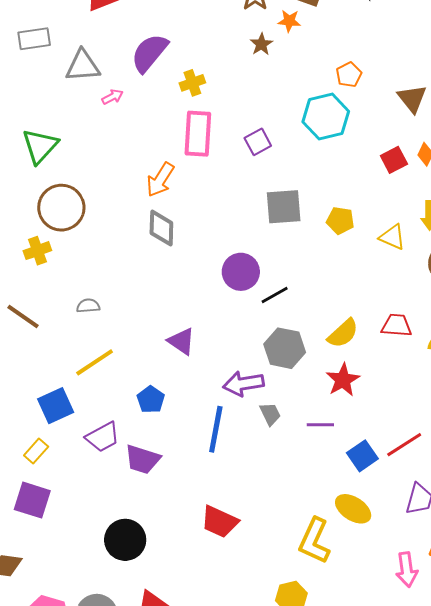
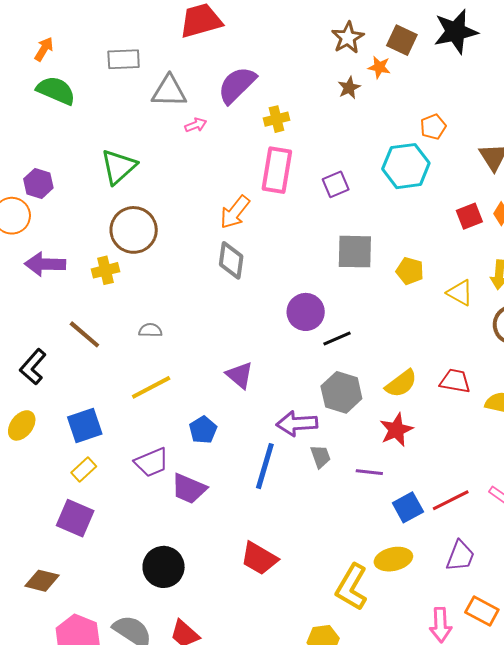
blue square: (56, 406) -> (85, 425), moved
yellow ellipse: (353, 509) -> (393, 559), turned -51

